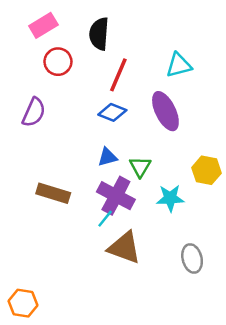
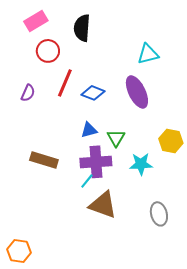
red line: (118, 75) -> (65, 83), moved
purple semicircle: (34, 112) -> (28, 93), size x0.7
purple cross: (116, 196) -> (96, 162), turned -32

